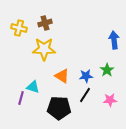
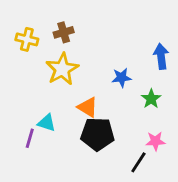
yellow star: (44, 49) -> (62, 69), turned -30
blue star: (86, 76) -> (121, 78), moved
black line: (85, 95) -> (138, 162), moved
black pentagon: (59, 108) -> (97, 134), moved

